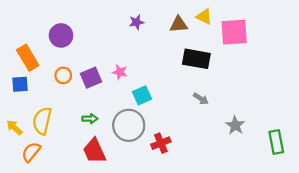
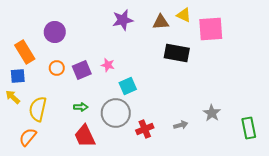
purple star: (136, 22) -> (123, 20), size x1.5
gray arrow: (201, 99) -> (181, 125), moved, turned -48
yellow arrow: (14, 128) -> (13, 97), moved

